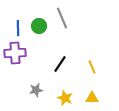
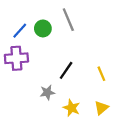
blue line: (18, 28) -> (20, 31), turned 42
gray star: (36, 90) -> (47, 92), moved
yellow triangle: (92, 98) -> (101, 108), turned -40

